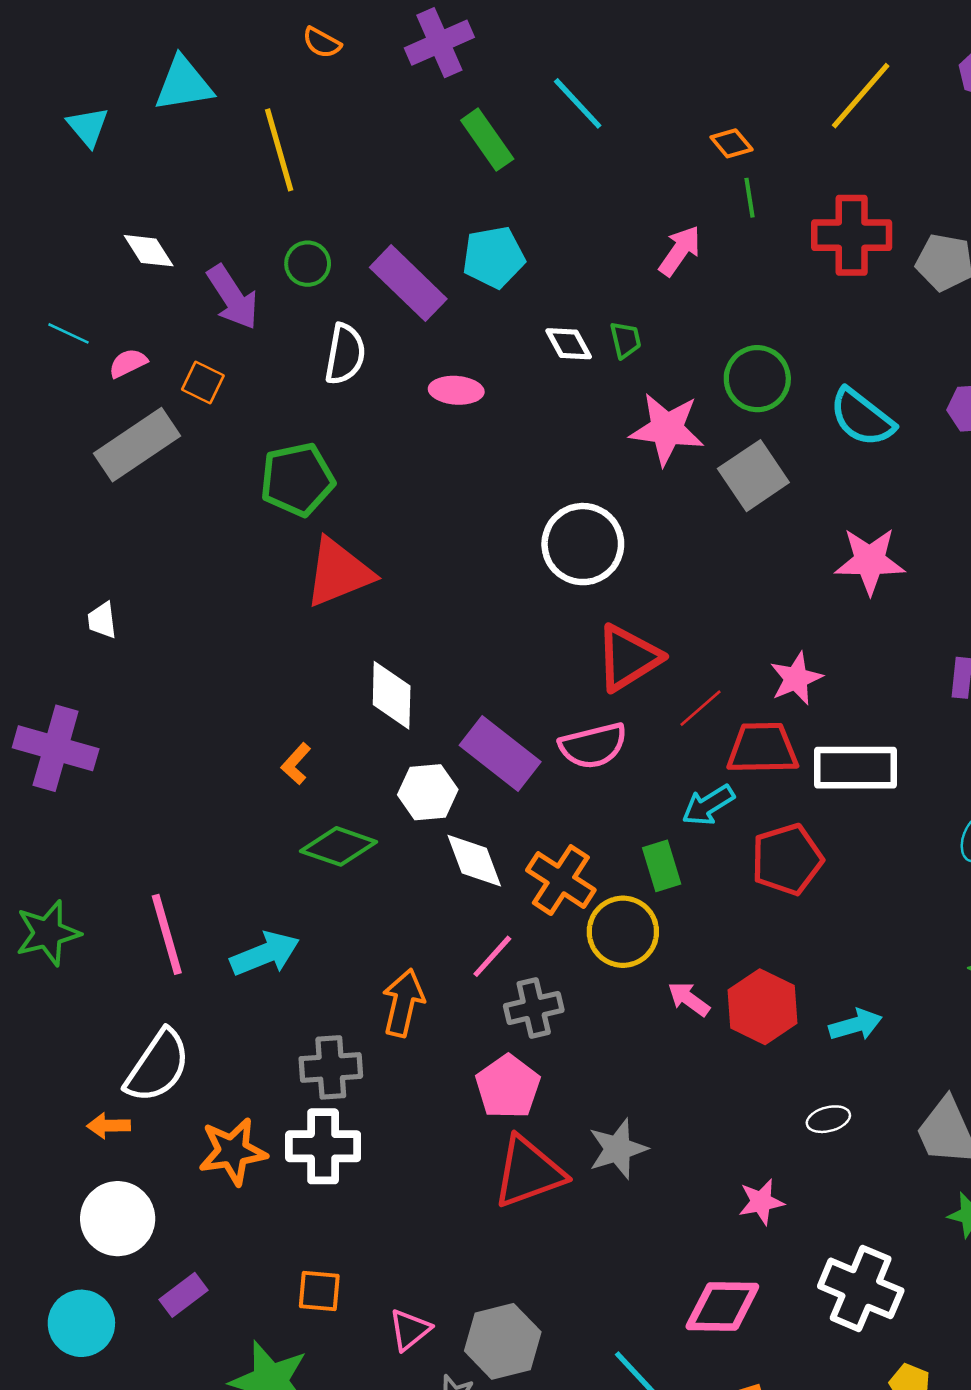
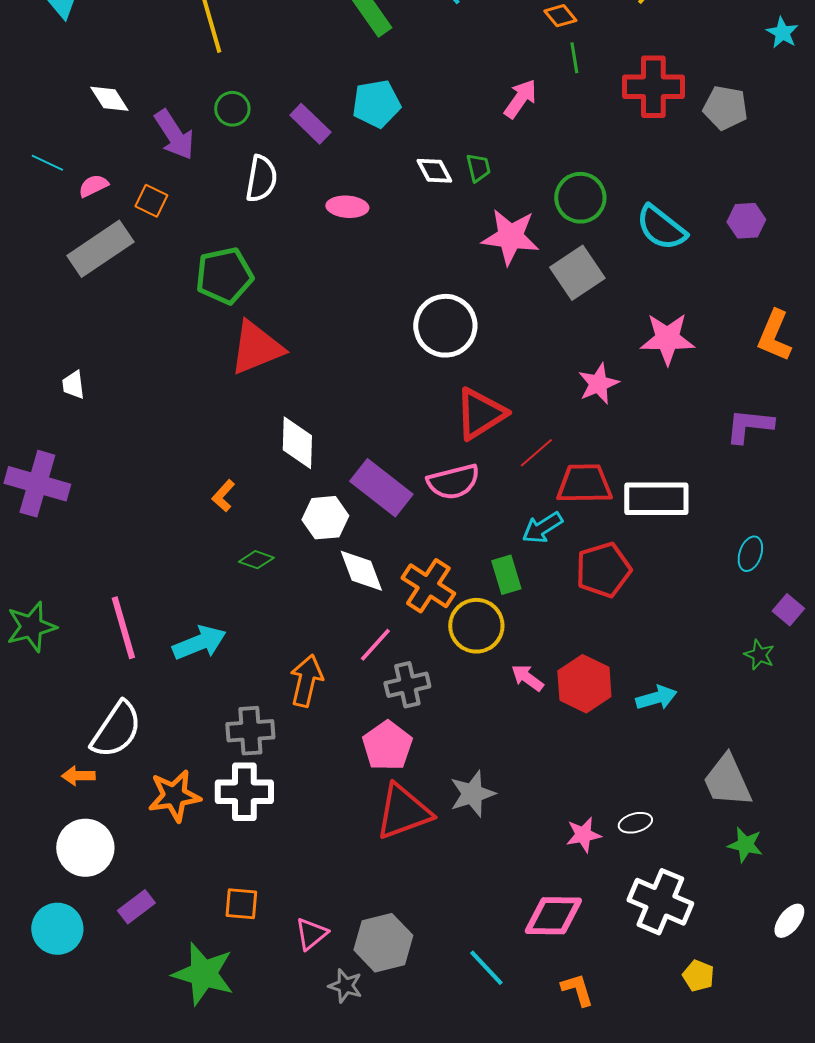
purple rectangle: (408, 283) -> (310, 124), size x0.7
pink star: (796, 678) -> (598, 384), moved
green diamond: (339, 846) -> (256, 560), size x0.6
white ellipse: (828, 1119) -> (635, 823), moved

